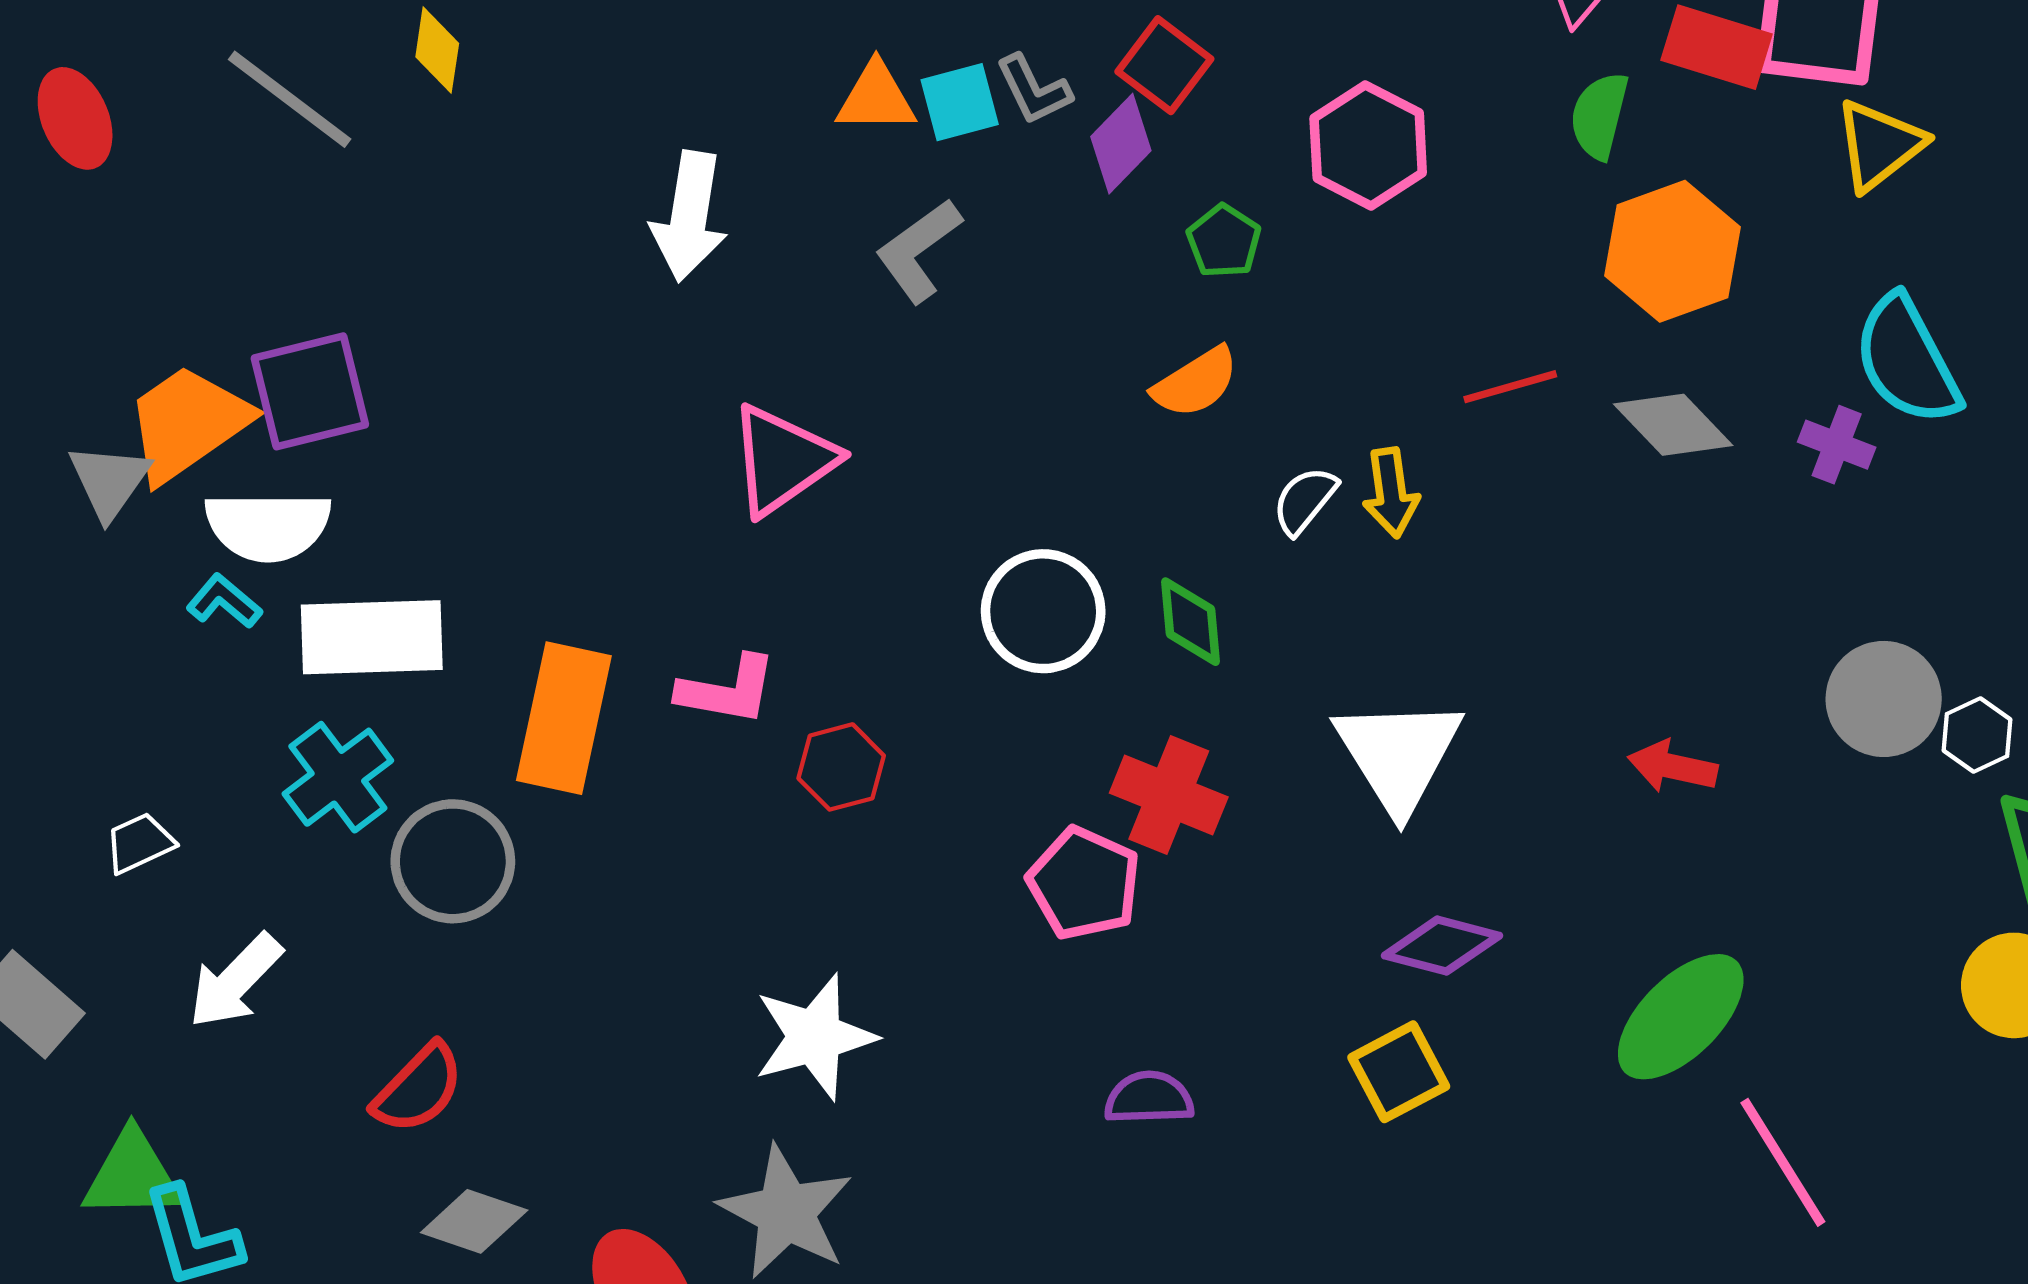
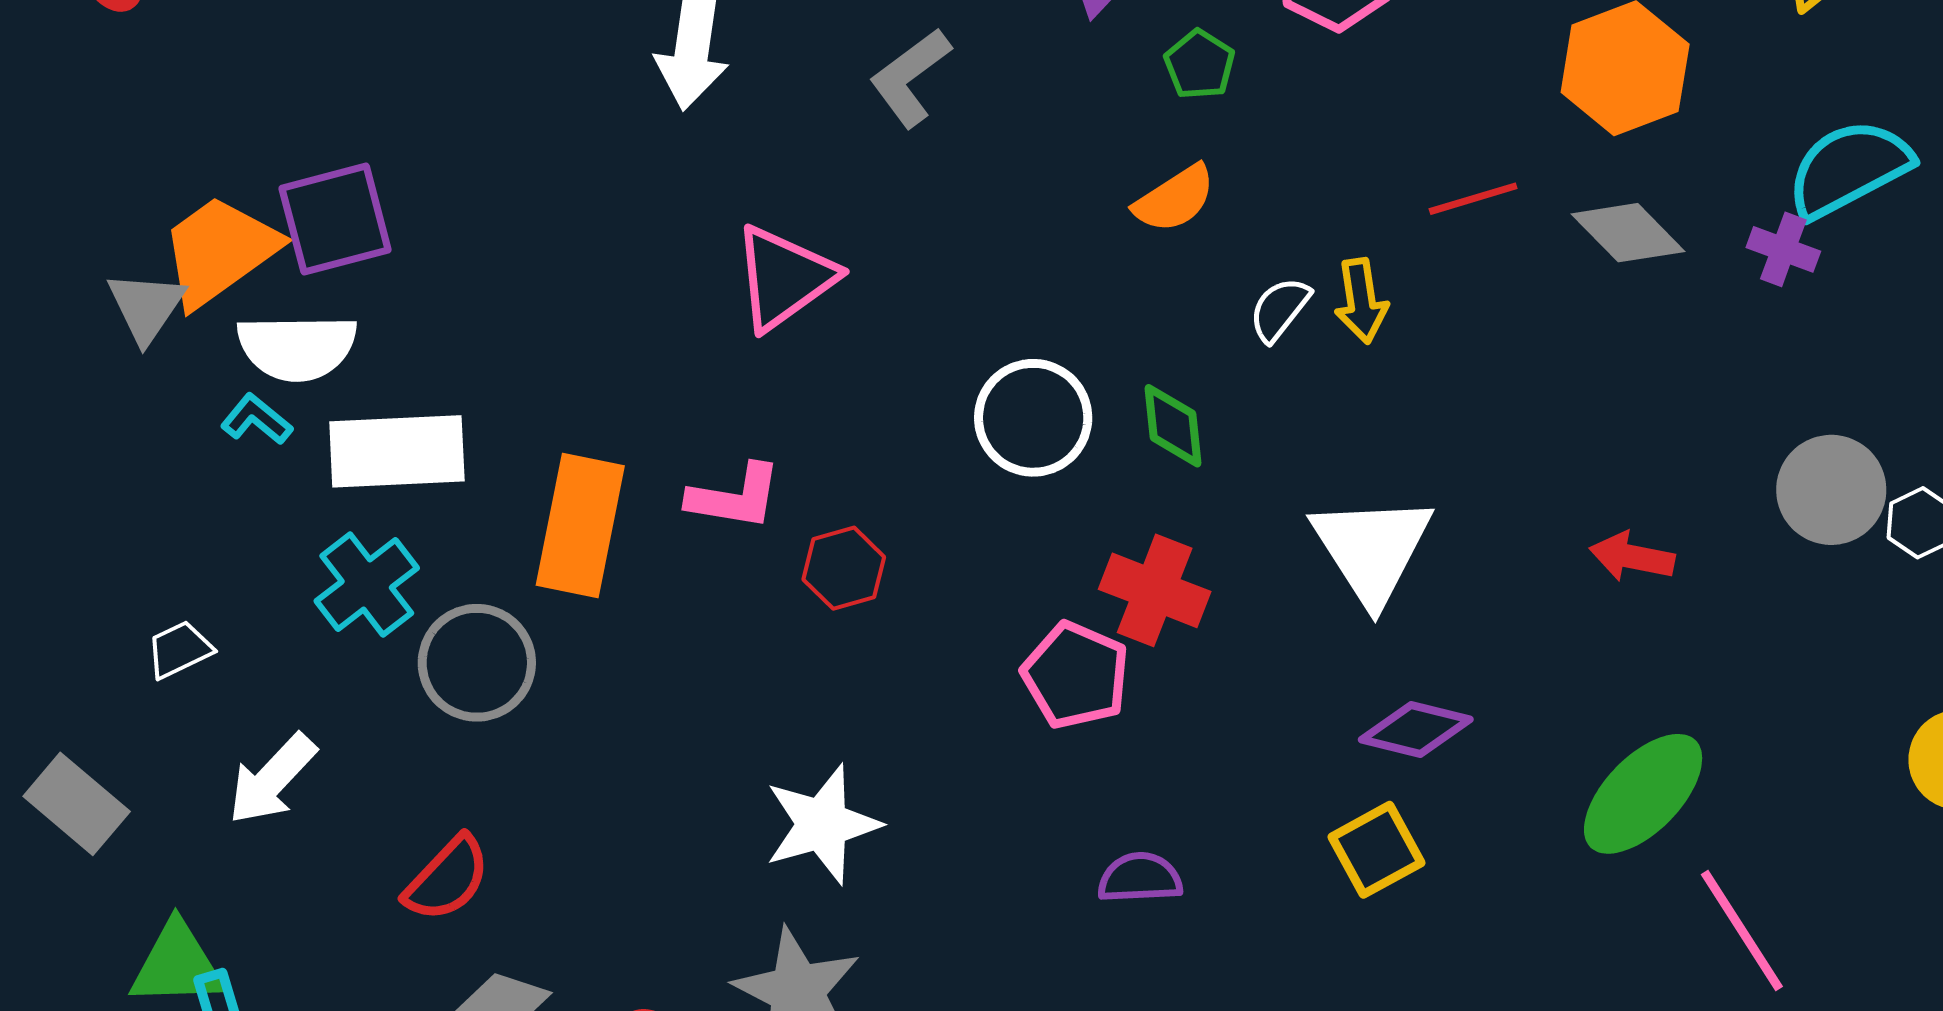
cyan semicircle: (1907, 360) -> (1849, 169), turned 91

